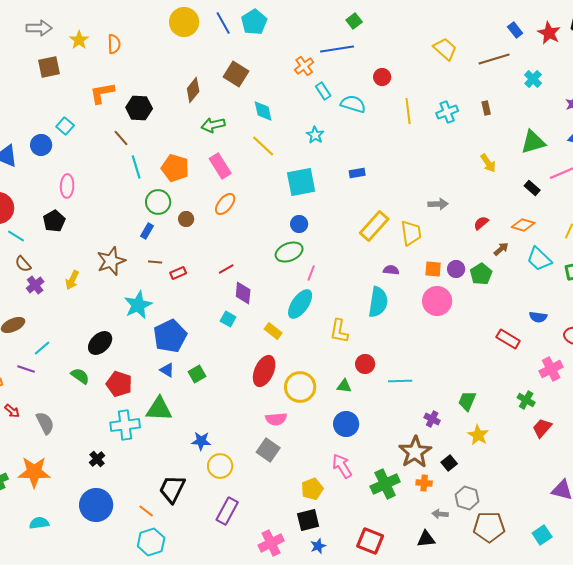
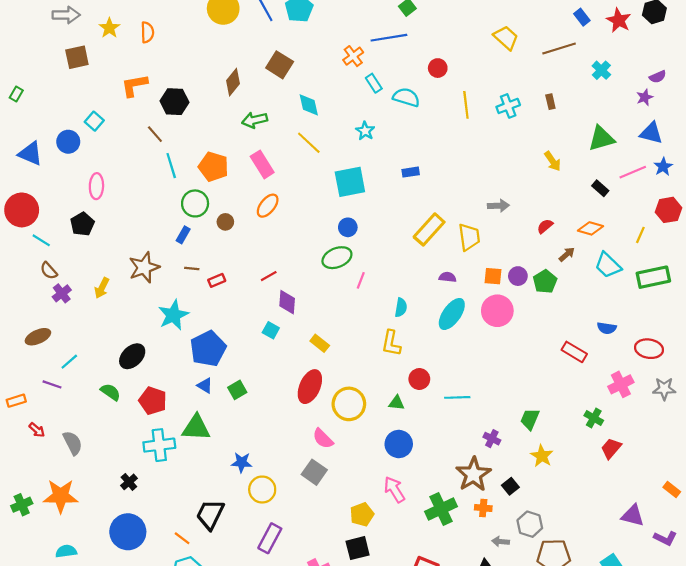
cyan semicircle: (378, 302) -> (401, 307), moved, size x0.6
cyan ellipse: (300, 304) -> (452, 314), moved
pink semicircle: (276, 419) -> (323, 439), turned 50

